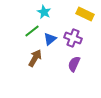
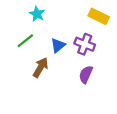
cyan star: (44, 12) -> (37, 14), moved
green line: (32, 31) -> (25, 41), moved

